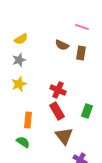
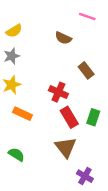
brown rectangle: (81, 53) -> (86, 70), moved, turned -48
red rectangle: (57, 111) -> (69, 117), moved
orange rectangle: (28, 120) -> (22, 114), moved, turned -70

